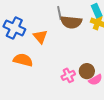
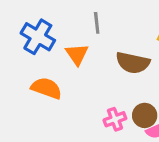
gray line: (59, 13) -> (97, 23), moved
brown semicircle: (71, 22) -> (133, 63), moved

